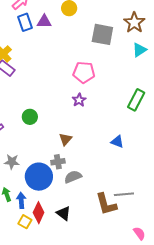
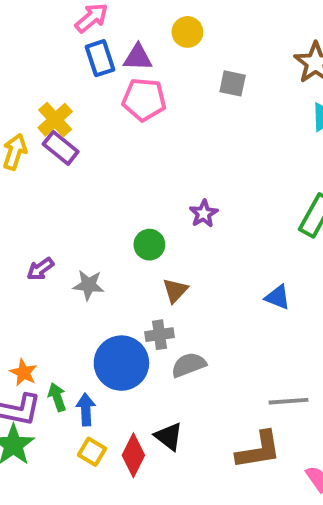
gray square: (102, 34) -> (233, 83), moved, size x0.6
pink pentagon: (84, 72) -> (144, 100), moved
green circle: (30, 117) -> (149, 245), moved
gray star: (12, 162) -> (88, 285), moved
brown L-shape: (106, 204) -> (259, 450), moved, turned -85
red diamond: (39, 213) -> (133, 455), moved

